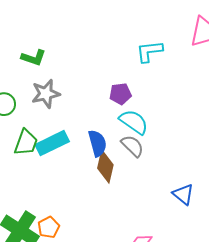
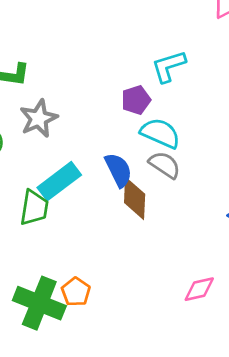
cyan L-shape: (149, 51) -> (169, 66), moved
green trapezoid: (26, 142) -> (34, 208), moved

